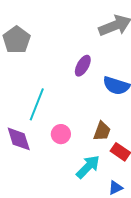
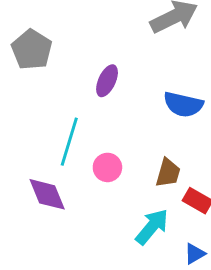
purple ellipse: (83, 66) -> (107, 81), moved
pink circle: (61, 134) -> (107, 167), moved

